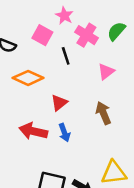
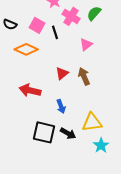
pink square: (42, 35) -> (37, 25), moved
red triangle: (59, 103) -> (62, 73), moved
blue arrow: (64, 133) -> (61, 106), moved

